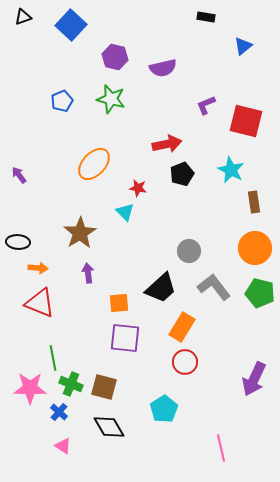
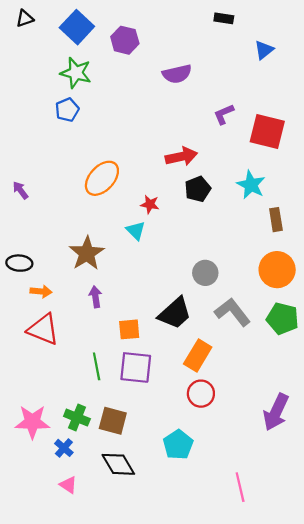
purple hexagon: (115, 57) -> (125, 40), moved
green star: (111, 99) -> (76, 73), moved
green line: (53, 358) -> (97, 366), moved

